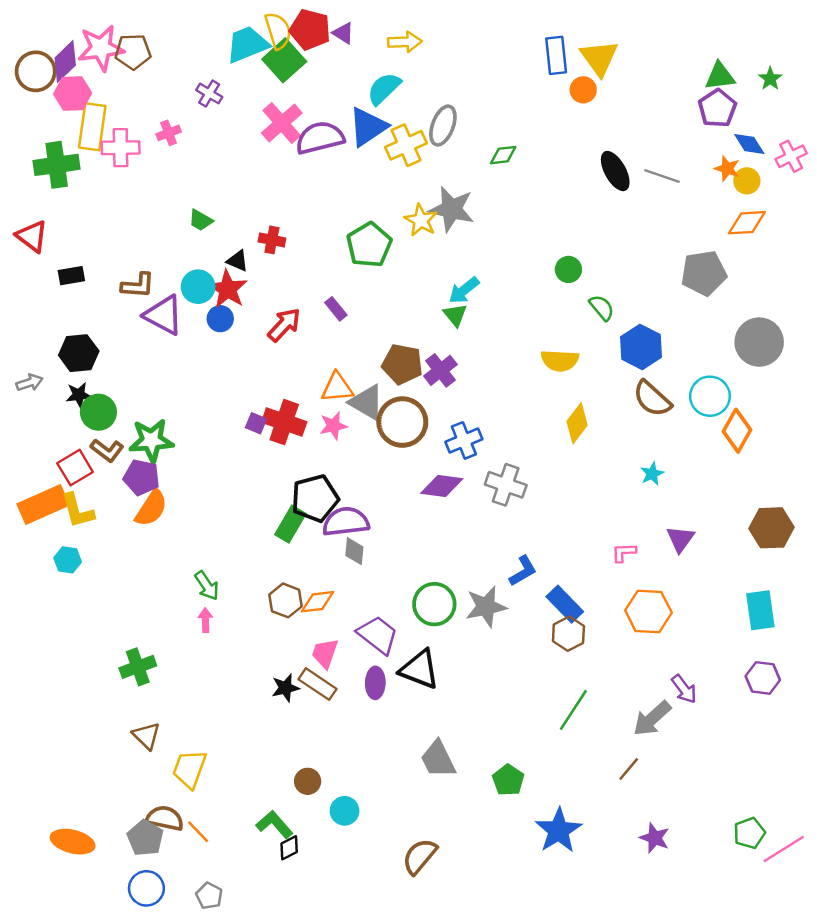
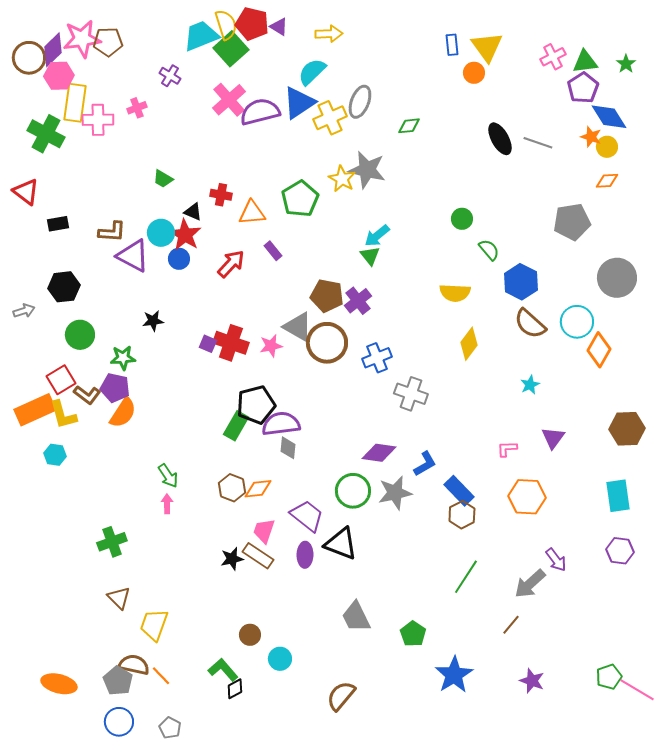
blue rectangle: (556, 55) -> (452, 45), size x0.7
blue diamond: (749, 144) -> (609, 117), size x1.4
pink cross: (791, 156) -> (553, 57), moved
green cross: (57, 165) -> (46, 134), turned 36
orange diamond: (747, 223) -> (607, 181), size x0.7
orange triangle: (337, 388) -> (252, 213), moved
black star: (79, 395) -> (153, 321), moved
green star: (151, 440) -> (123, 358), size x0.7
brown L-shape: (107, 450) -> (87, 395), moved
purple diamond: (442, 486) -> (379, 453), moved
pink line: (784, 849) -> (637, 690), turned 63

